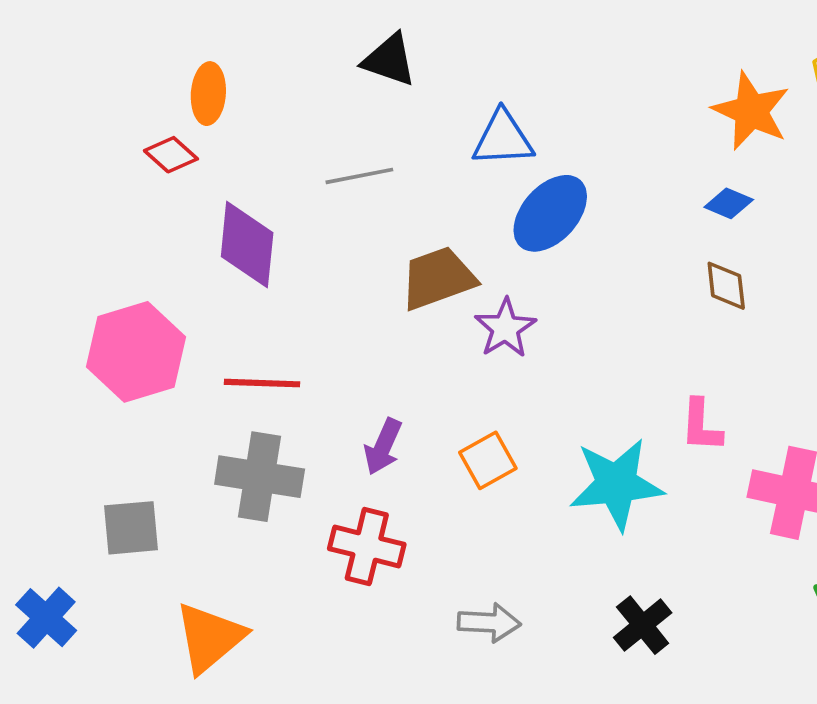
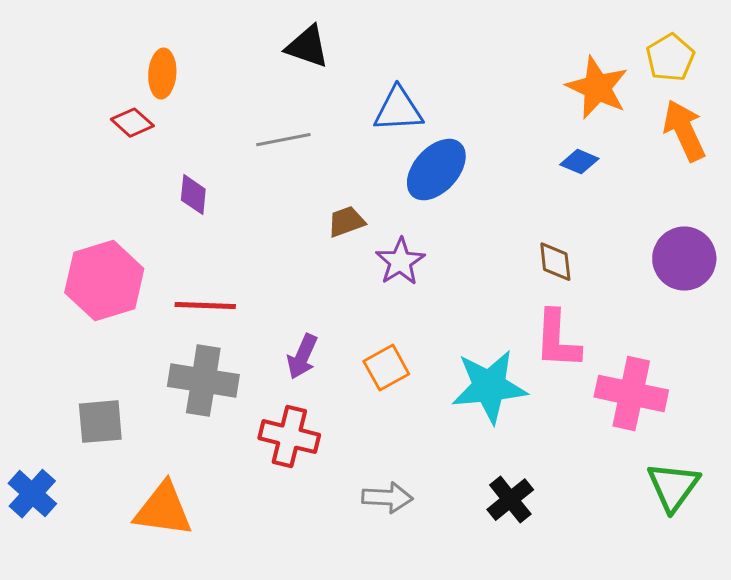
purple diamond: (247, 245) -> (193, 195), size x0.6
brown trapezoid: (438, 278) -> (346, 222), size x0.6
brown diamond: (726, 286) -> (555, 262), moved
pink L-shape: (701, 425) -> (557, 340), size x1.4
orange triangle: (210, 638) -> (163, 510), turned 48

